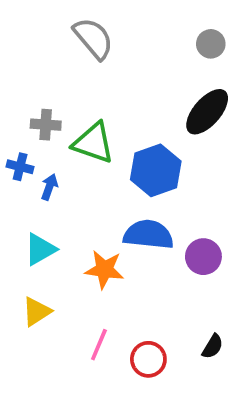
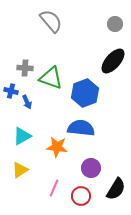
blue arrow: (49, 187) -> (27, 102), turned 136
purple circle: (203, 257) -> (91, 168), moved
black semicircle: (213, 346) -> (116, 189), size x1.6

